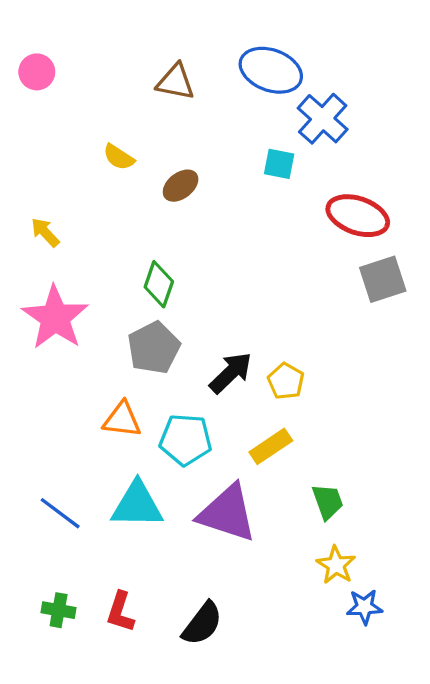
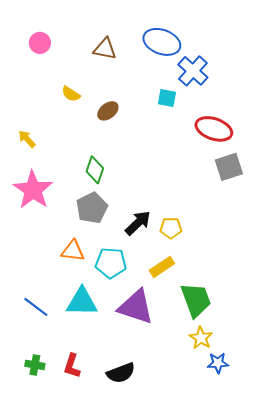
pink circle: (37, 72) -> (40, 43), moved
yellow pentagon: (286, 381) -> (171, 228), turned -30
green trapezoid: (328, 502) -> (196, 300), size x1.6
black semicircle: (202, 624) -> (121, 373), turned 32

